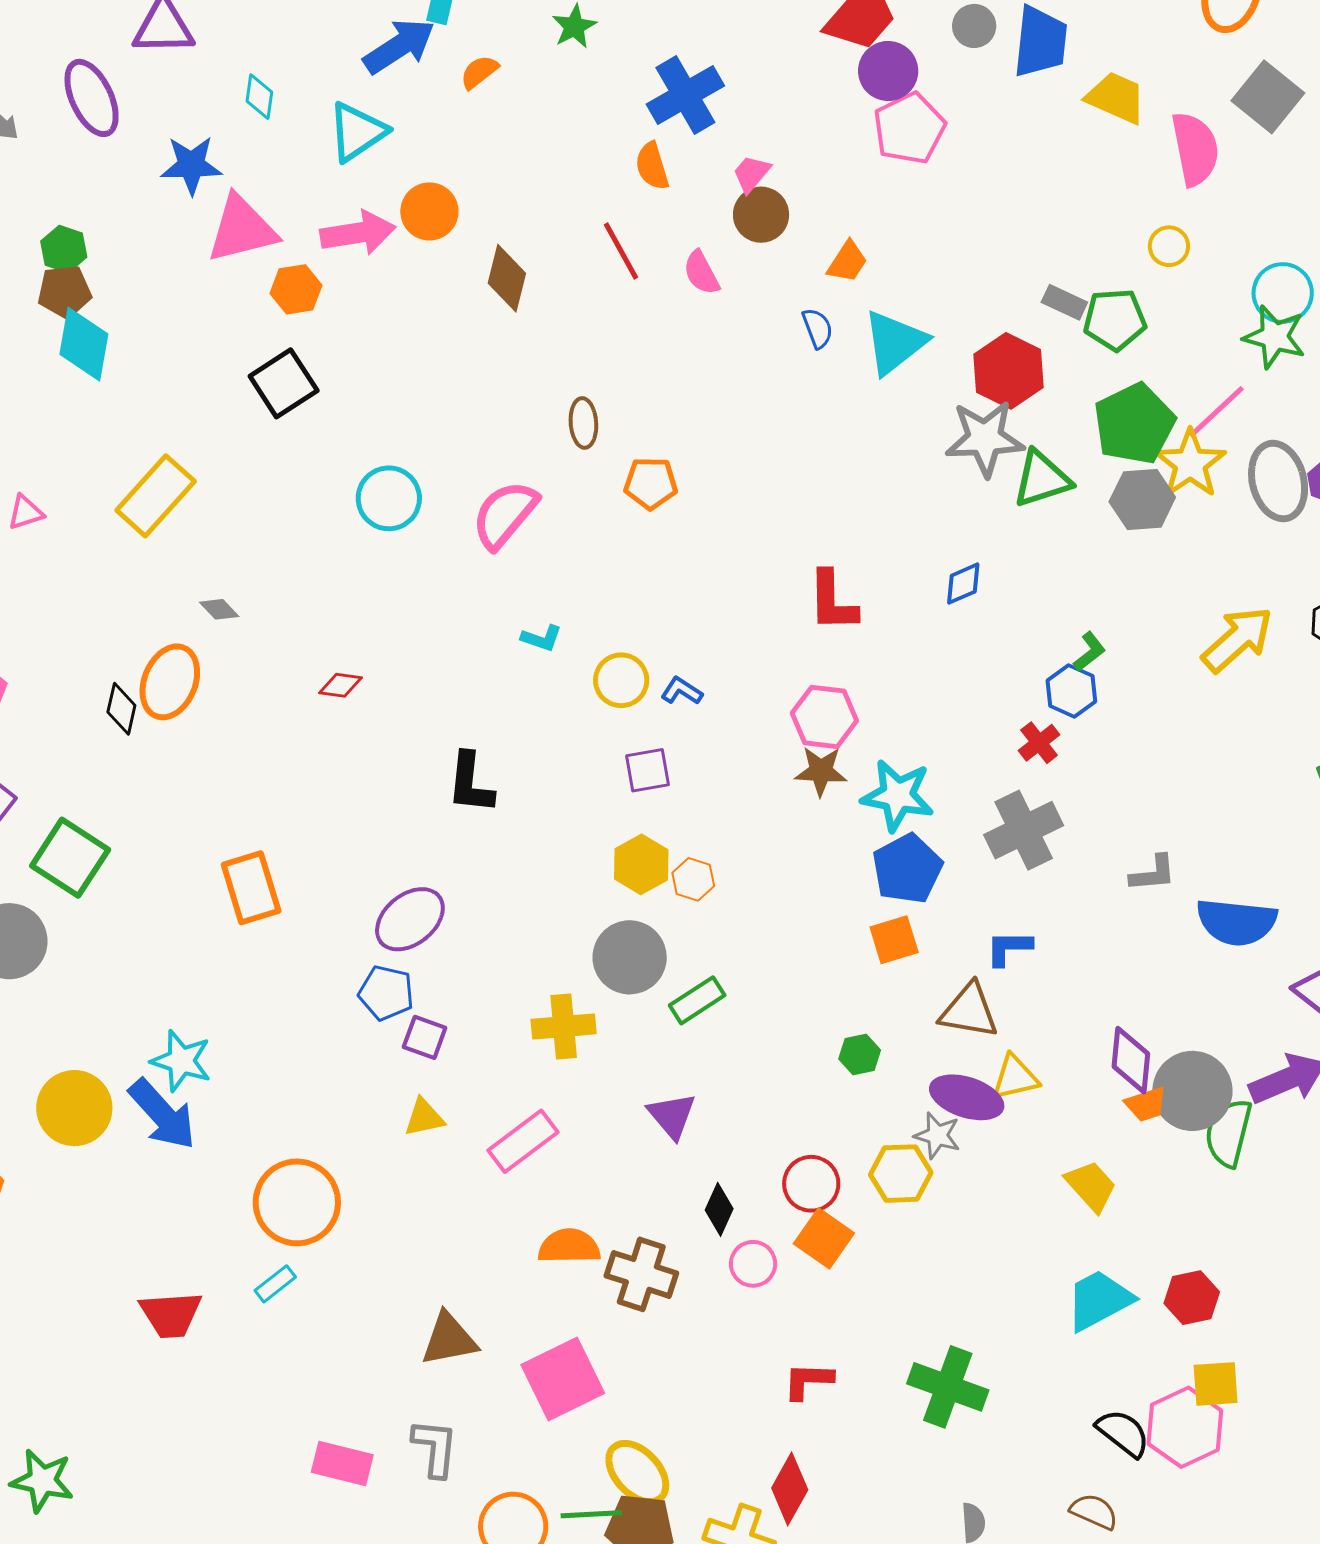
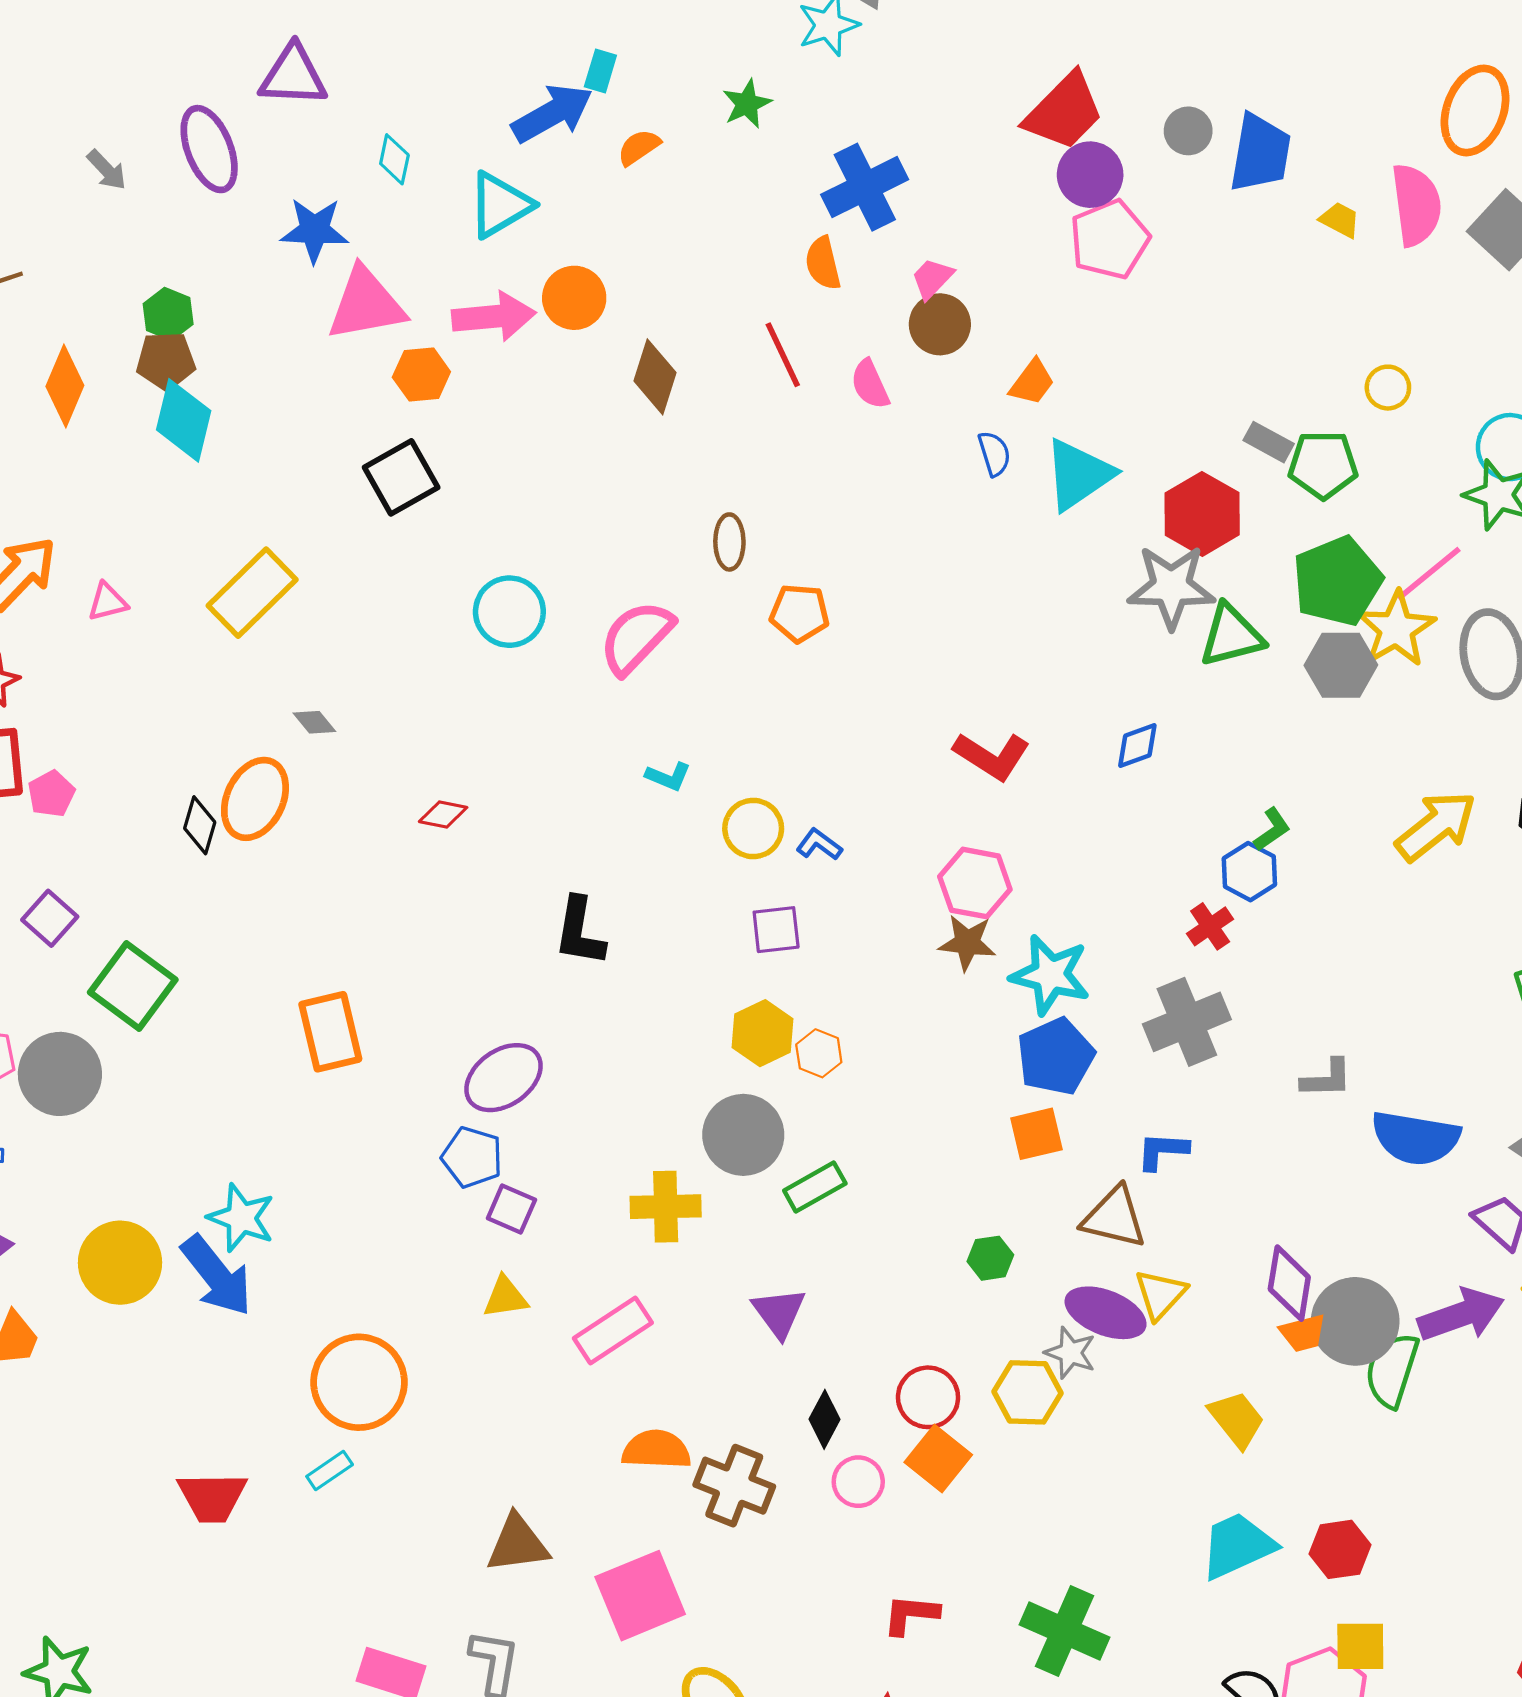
yellow trapezoid: (1116, 98) -> (1340, 220), size x0.6
pink semicircle: (1195, 149) -> (1416, 205), moved
red L-shape: (832, 601) -> (992, 756), turned -60
yellow triangle: (1015, 1078) -> (1160, 1294), turned -38

